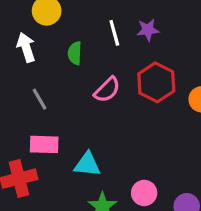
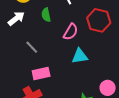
white arrow: (26, 47) -> (16, 18), turned 84
cyan triangle: (87, 164) -> (80, 56), moved

